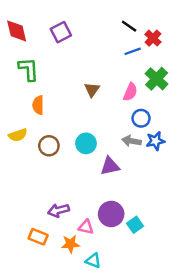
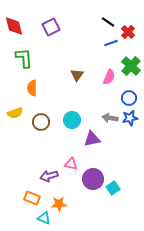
blue circle: (141, 118) -> (129, 98), moved
pink triangle: (86, 227) -> (71, 164), moved
cyan triangle: (93, 261) -> (44, 218), moved

